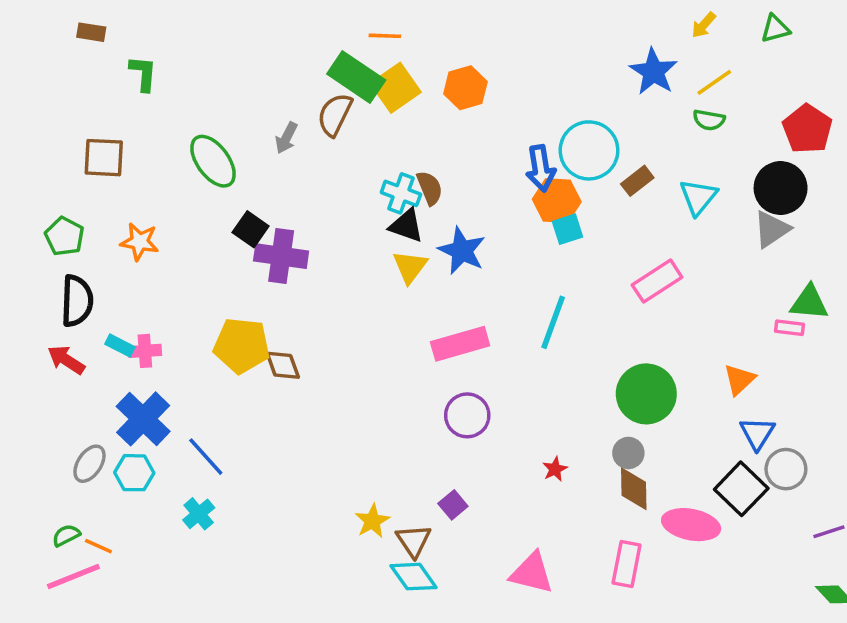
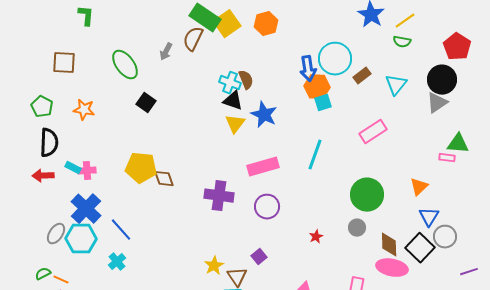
purple cross: (281, 256) -> (219, 196), moved
red arrow: (66, 360) -> (43, 176), turned -35
cyan hexagon: (134, 473) -> (81, 239), size x1.4
brown diamond: (634, 489) -> (389, 245), moved

